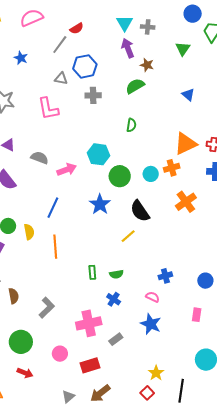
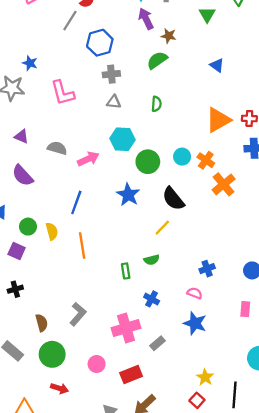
blue star: (21, 58) -> (30, 63), moved
gray triangle: (61, 79) -> (114, 102), moved
orange cross: (172, 168) -> (206, 160), moved, turned -35
green semicircle: (116, 274) -> (152, 260), moved
brown semicircle: (14, 296) -> (42, 323), moved

